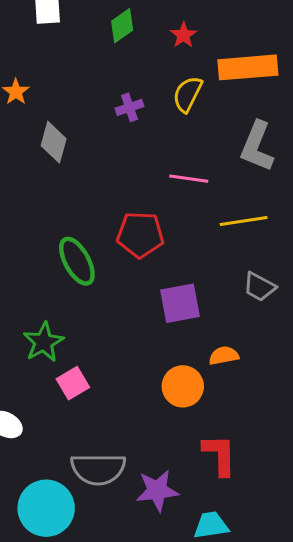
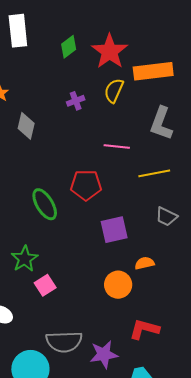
red star: (183, 35) -> (110, 51), size x2.0
red L-shape: (220, 455) -> (144, 329), turned -72

